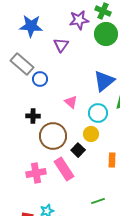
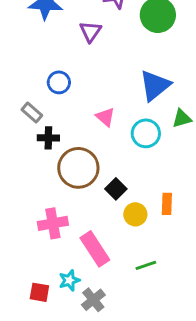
gray rectangle: (22, 64) -> (32, 112), moved, size x0.6
yellow circle: (91, 134) -> (135, 214), moved
pink rectangle: (64, 169) -> (95, 249), moved

